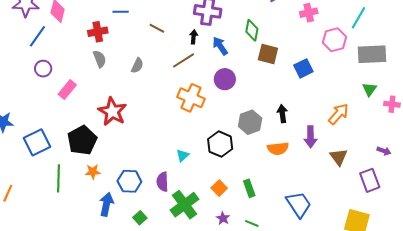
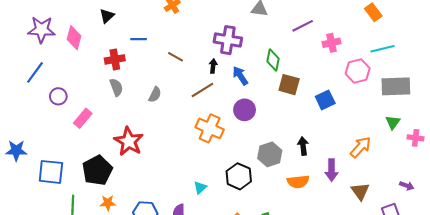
cyan line: (359, 18) -> (383, 49), turned 45
blue line: (37, 36) -> (35, 72), moved
blue square: (37, 142) -> (51, 172), turned 32

